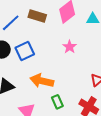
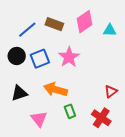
pink star: (70, 47) -> (69, 57), moved, size x1.5

